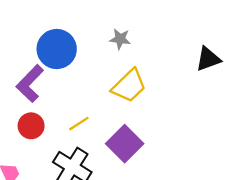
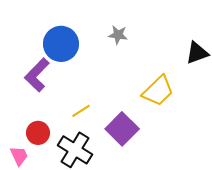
yellow trapezoid: (129, 86) -> (158, 91), moved
red circle: (31, 126) -> (38, 133), moved

